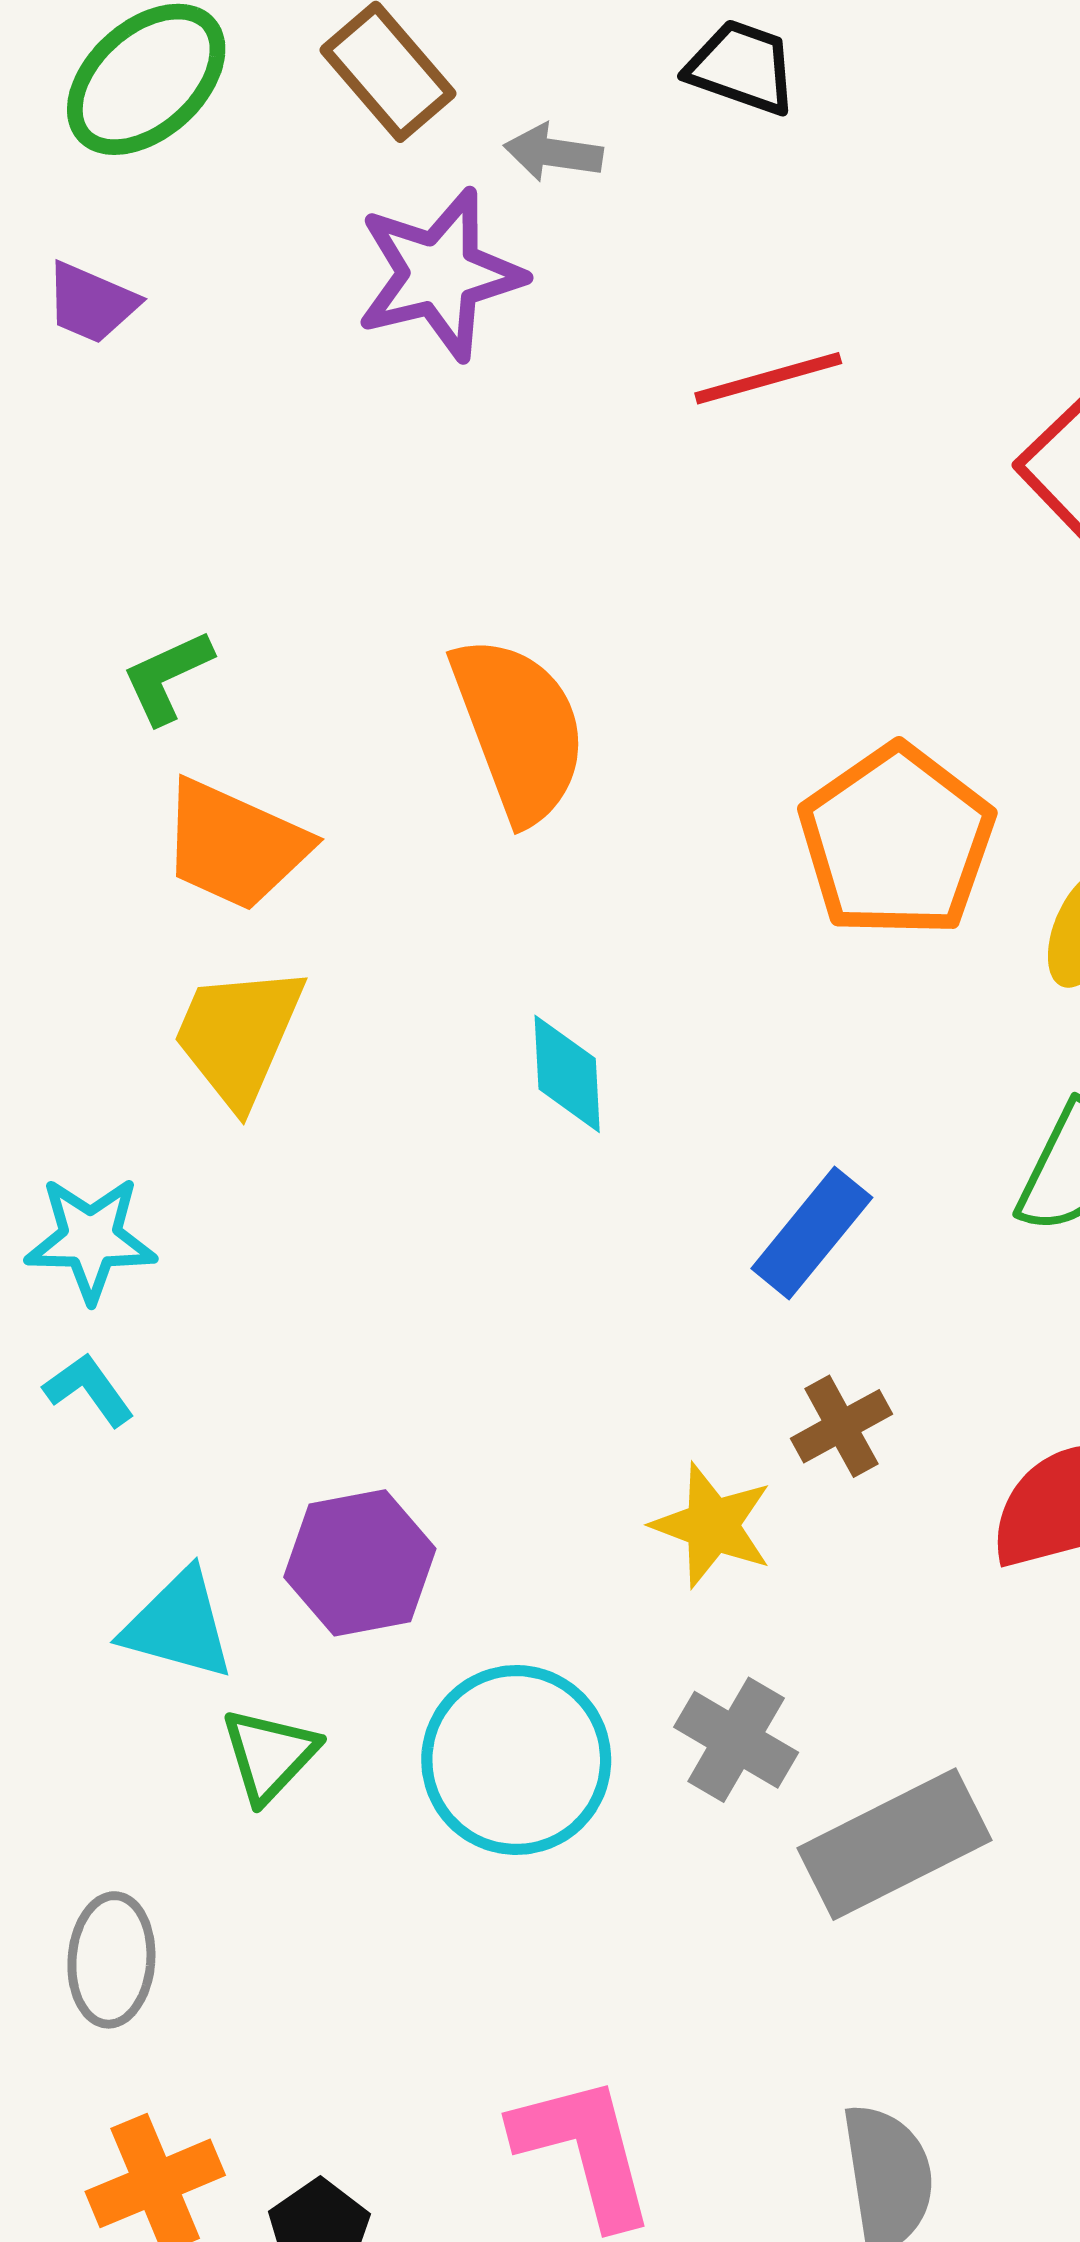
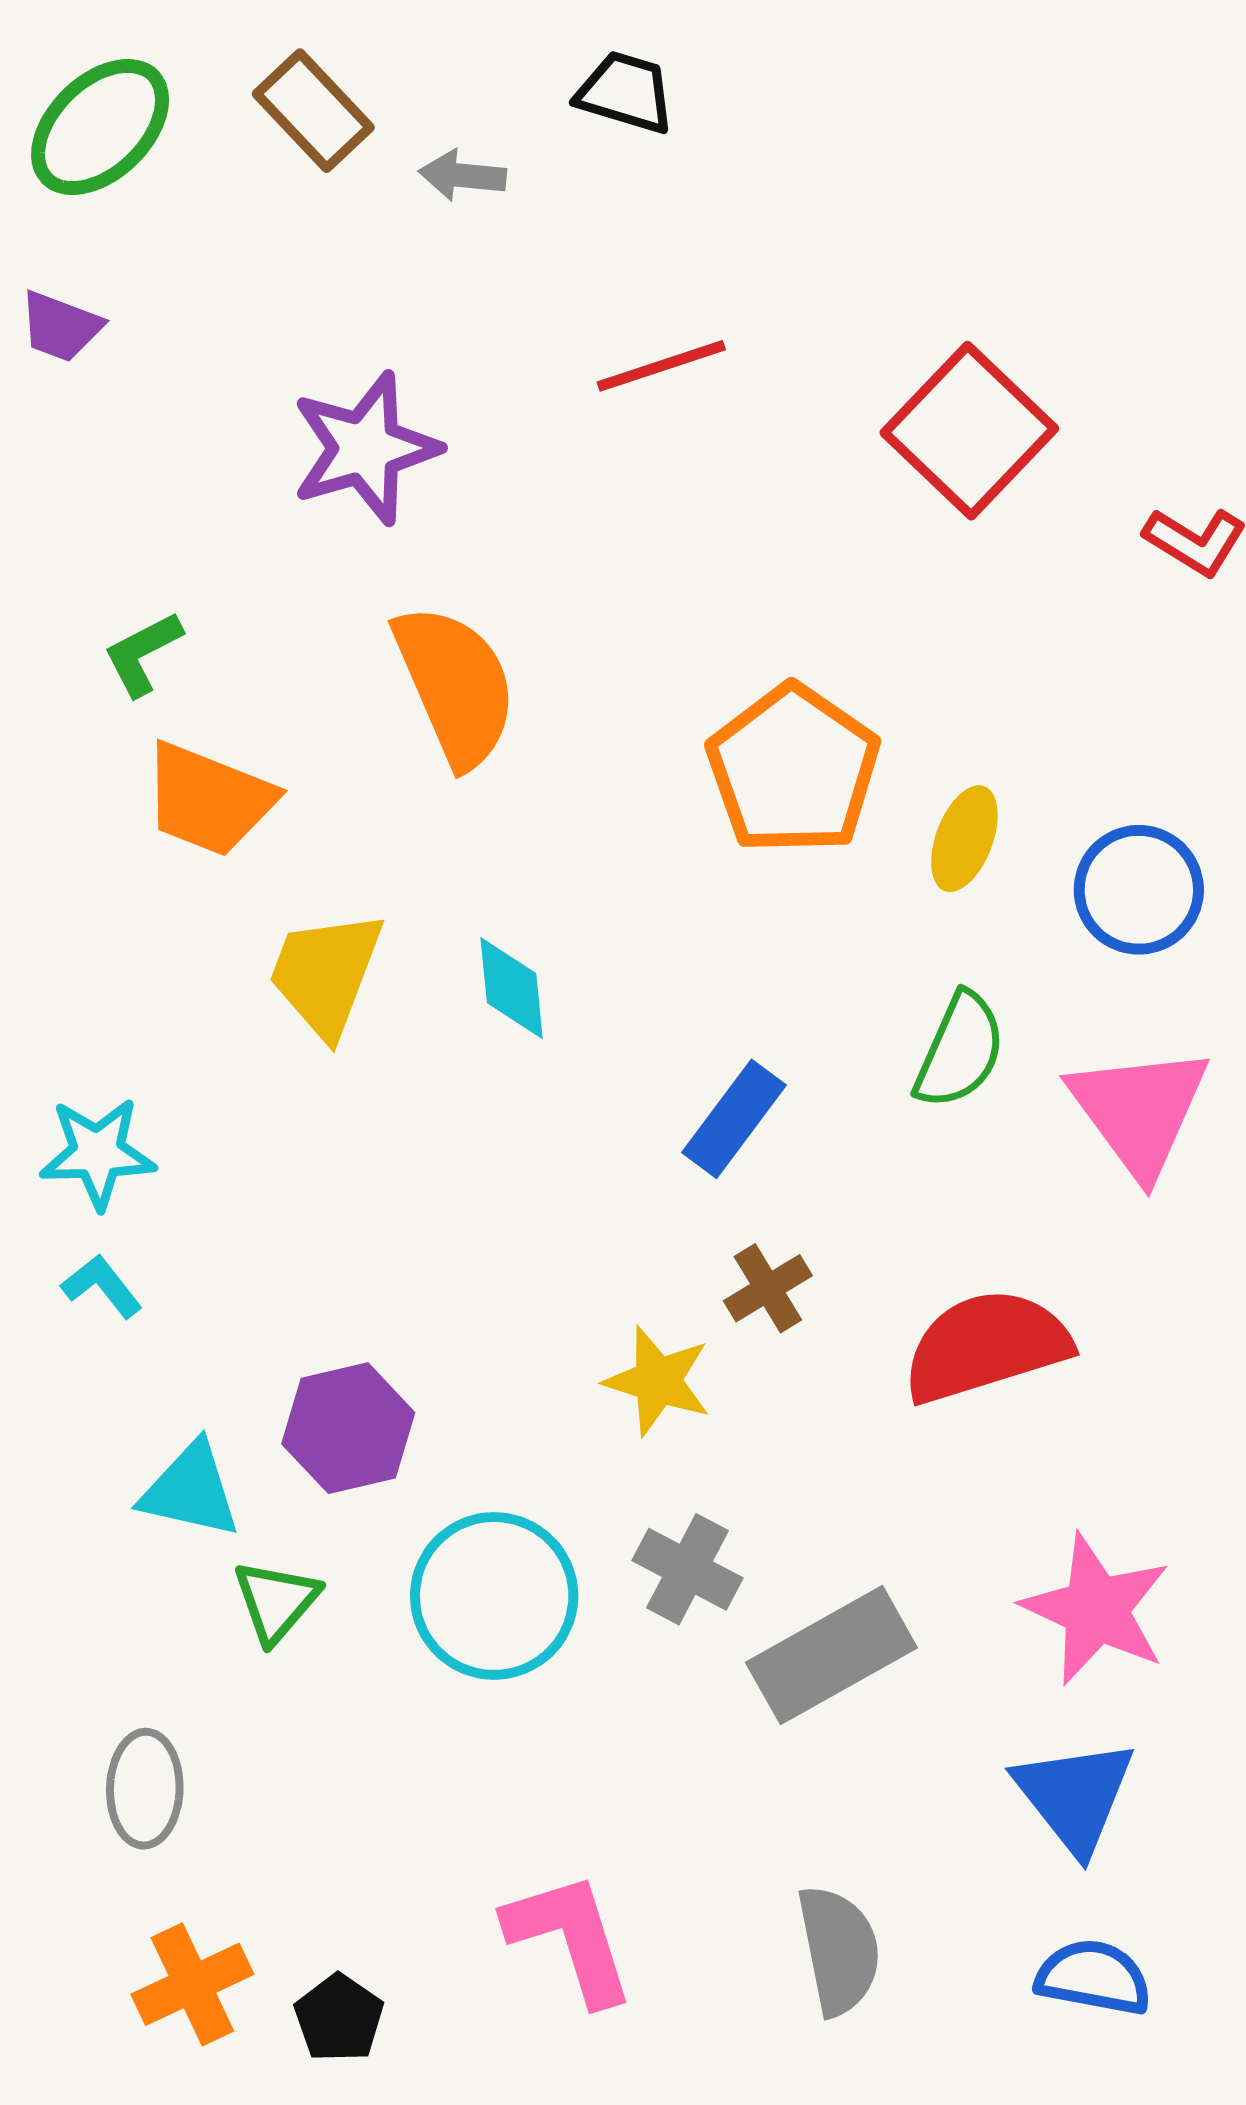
purple star: (440, 274) -> (365, 448), moved
yellow trapezoid: (238, 1036) -> (326, 974), moved

